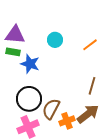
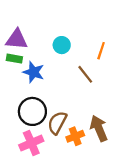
orange line: (90, 45) -> (101, 51), turned -35
brown line: (92, 86) -> (85, 74), moved, turned -54
brown arrow: (88, 114) -> (99, 128), turned -75

